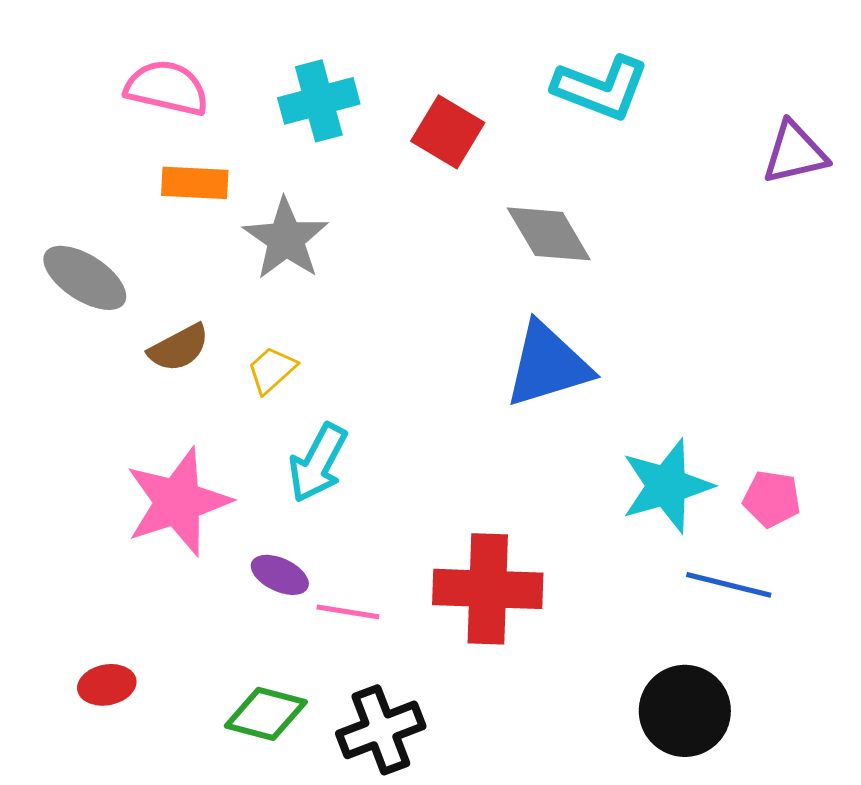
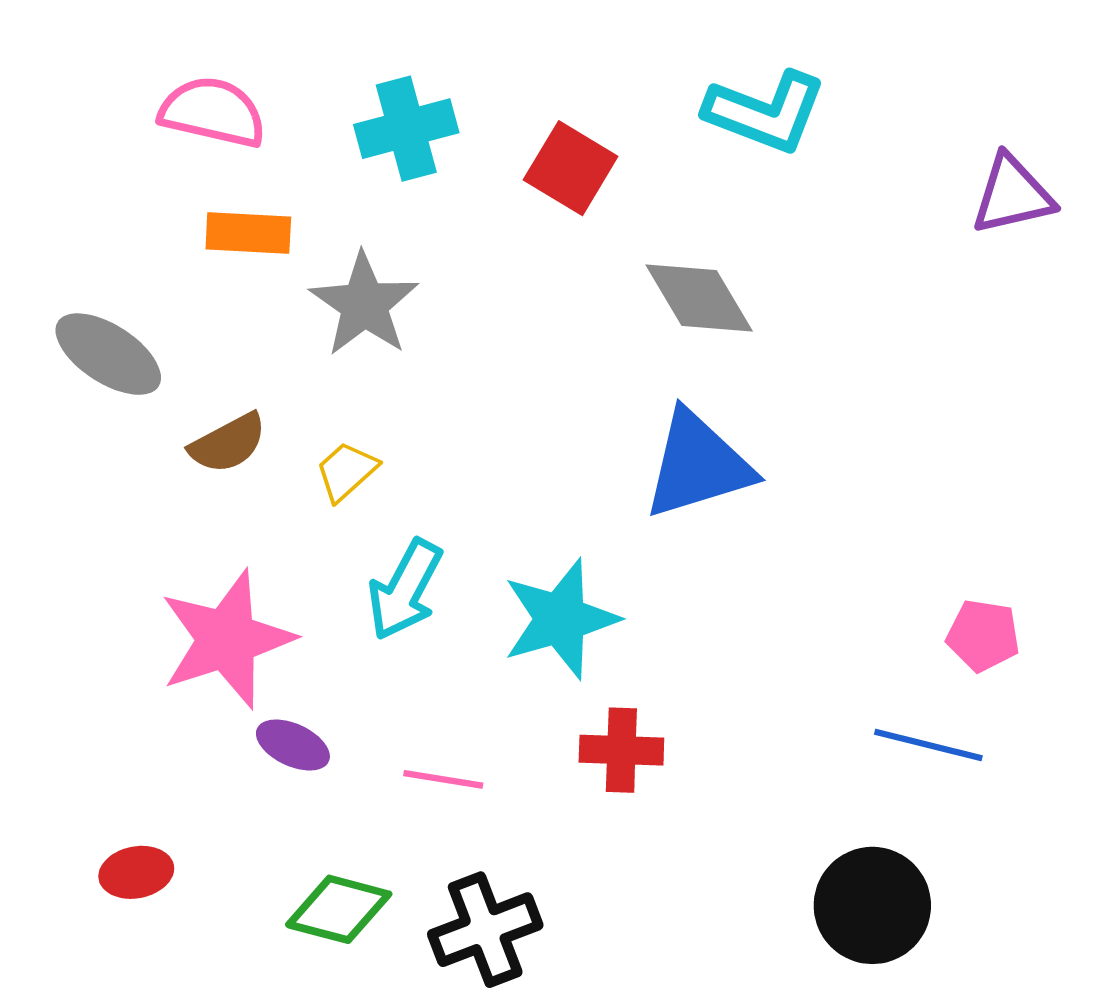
cyan star: (667, 486) -> (560, 619), moved
purple ellipse: (280, 575) -> (293, 745), moved
red cross: (488, 589) -> (621, 750), size x0.6

